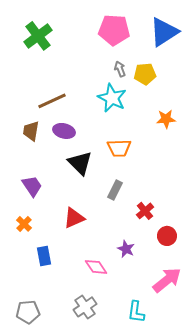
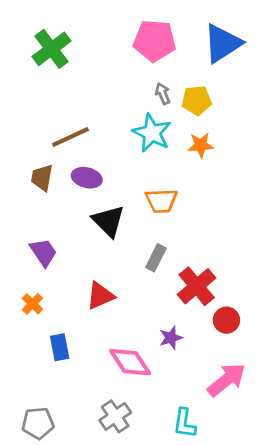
orange star: (166, 119) -> (201, 145), moved
red cross: (145, 211) -> (197, 286), size x1.6
purple star: (126, 249) -> (171, 338), turned 30
pink diamond: (96, 267) -> (130, 362), size x1.4

